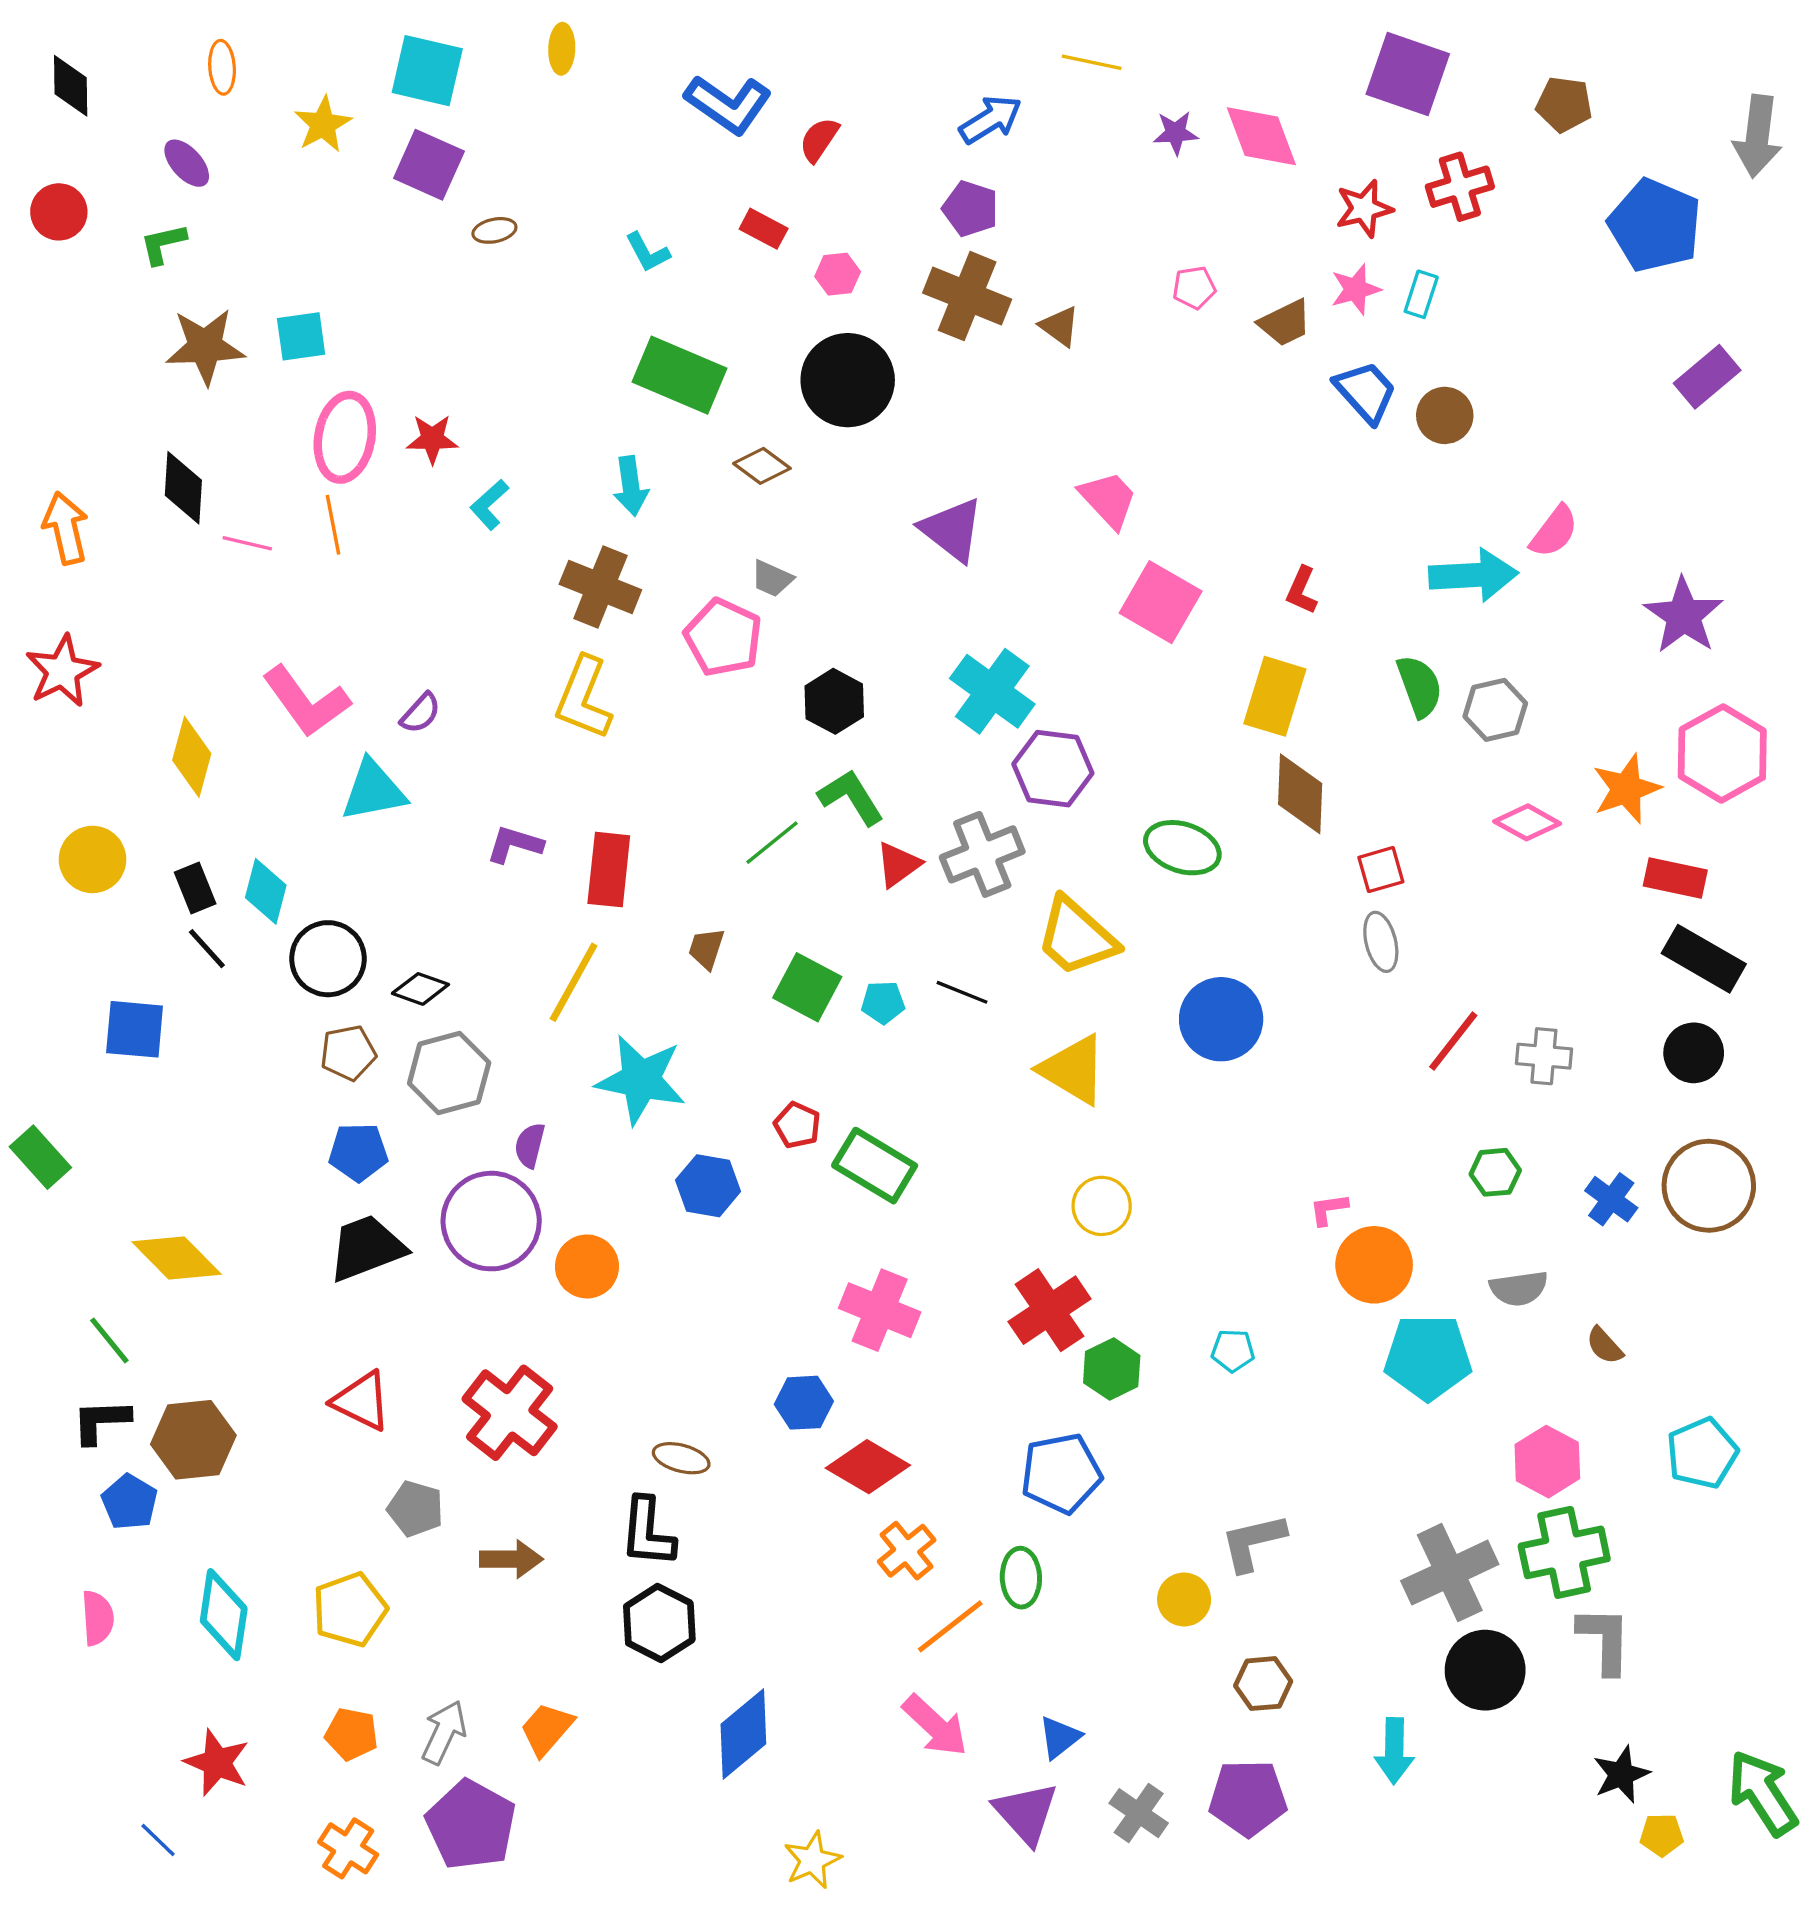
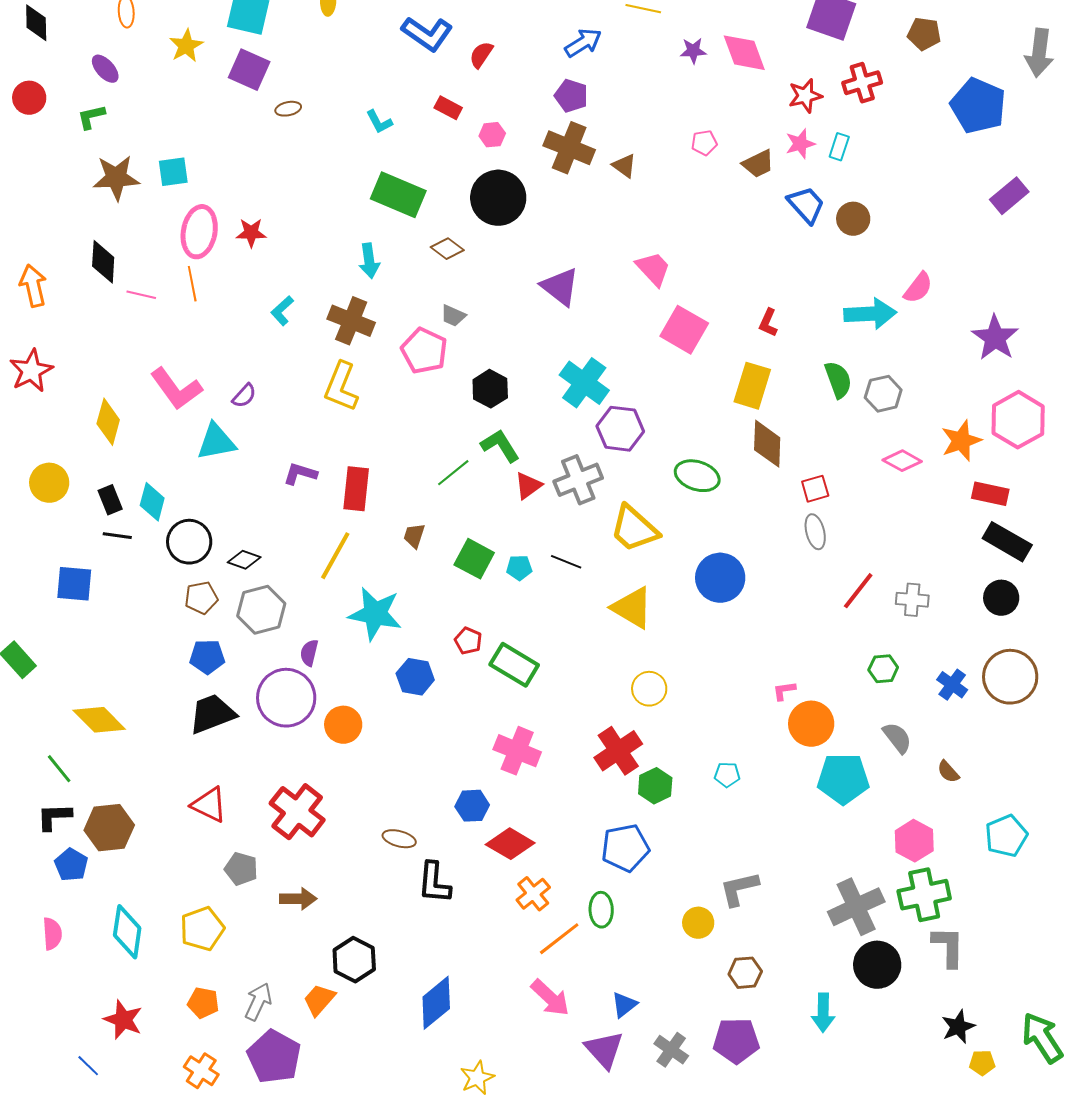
cyan L-shape: (489, 505) -> (282, 311), moved
black line: (207, 949) -> (117, 536), turned -40
gray semicircle: (1519, 1288) -> (897, 738), turned -120
black L-shape: (648, 1532) -> (434, 883), moved
black hexagon: (659, 1623) -> (354, 960), moved

